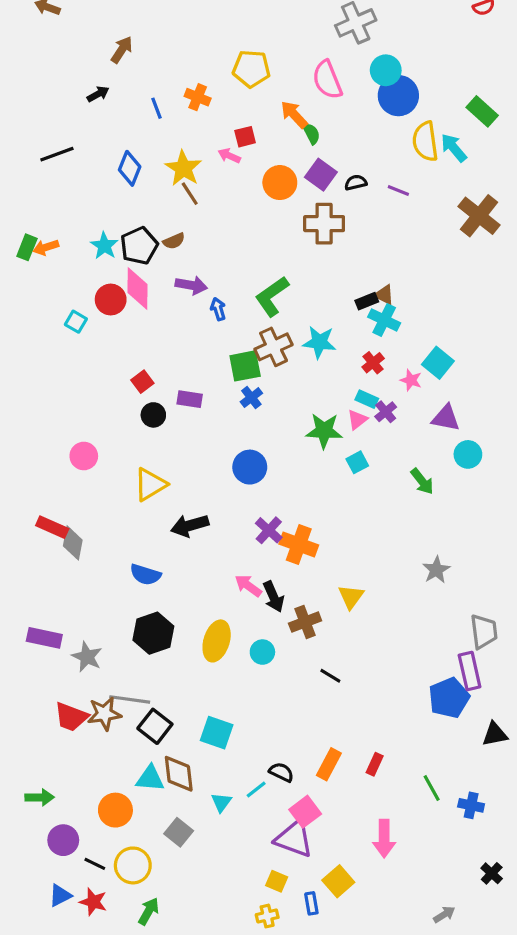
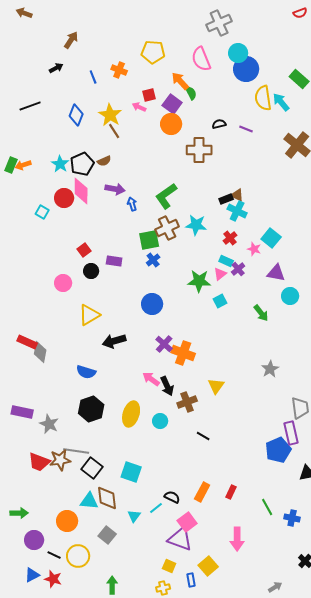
purple square: (321, 175) -> (172, 104), moved
pink circle: (84, 456) -> (63, 283), moved
green arrow: (149, 911) -> (112, 585), moved, turned -30

